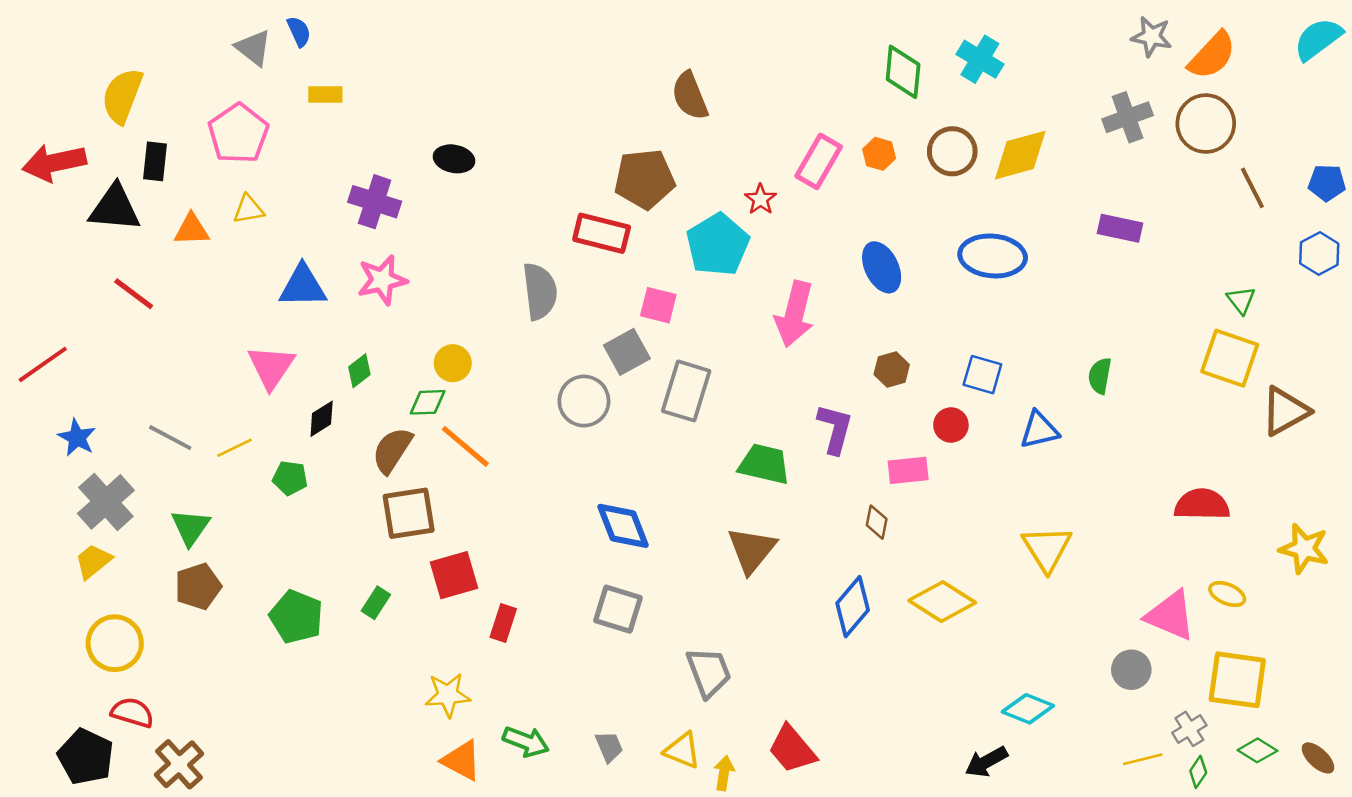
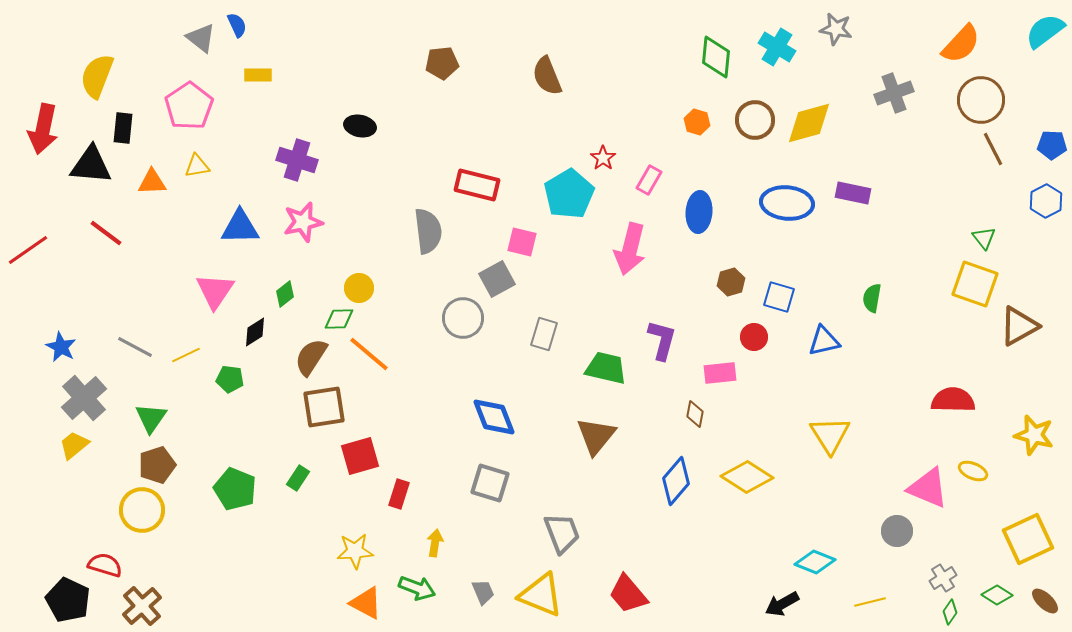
gray star: (1152, 37) -> (836, 29), moved
brown circle: (1206, 124) -> (981, 100), moved
pink rectangle: (819, 161) -> (649, 180), moved, size x0.7
red arrow: (54, 163) -> (43, 129), turned -66
brown pentagon: (644, 179) -> (442, 63), moved, size x0.7
purple rectangle: (1120, 228) -> (853, 193), moved
blue ellipse: (882, 267) -> (699, 212), turned 30
red line: (43, 364) -> (28, 250), moved
brown hexagon: (892, 369) -> (731, 282), moved
gray rectangle: (686, 391) -> (544, 334), moved, size x0.7
yellow circle: (115, 643) -> (142, 510), moved
yellow square: (1237, 680) -> (1028, 539), moved, turned -33
yellow triangle: (682, 750) -> (541, 595), size x1.5
yellow line: (1143, 759) -> (870, 602), moved
yellow arrow: (724, 773) -> (435, 543), moved

